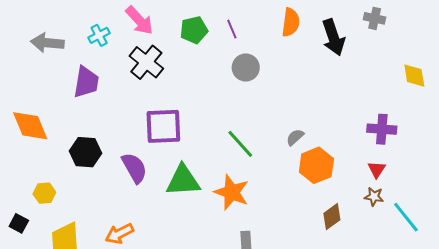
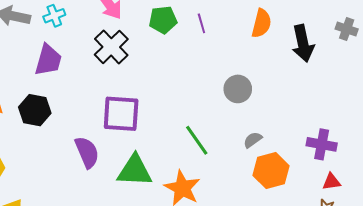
cyan cross: (99, 35) -> (54, 16), moved
gray circle: (246, 68) -> (238, 89), moved
purple cross: (382, 129) -> (322, 144), moved
black hexagon: (86, 152) -> (35, 110), moved
red triangle: (377, 169) -> (331, 182), turned 42

